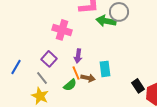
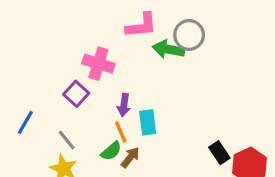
purple square: (49, 59) -> (76, 94), moved
cyan rectangle: (105, 69) -> (148, 122), moved
brown arrow: (88, 78) -> (130, 157), moved, turned -64

